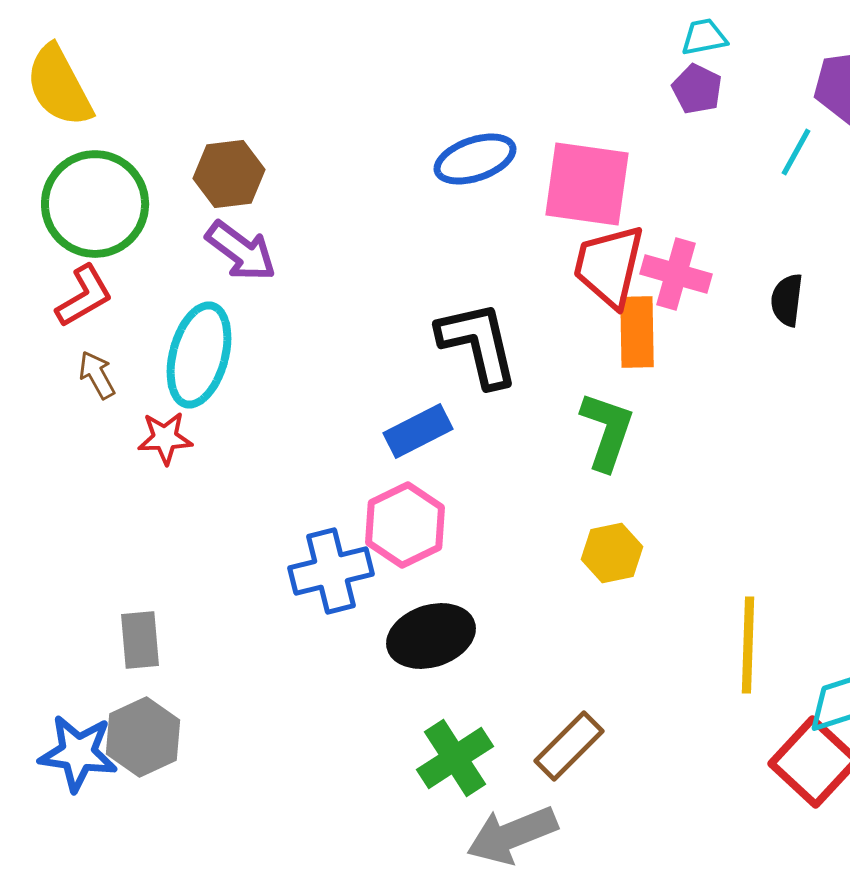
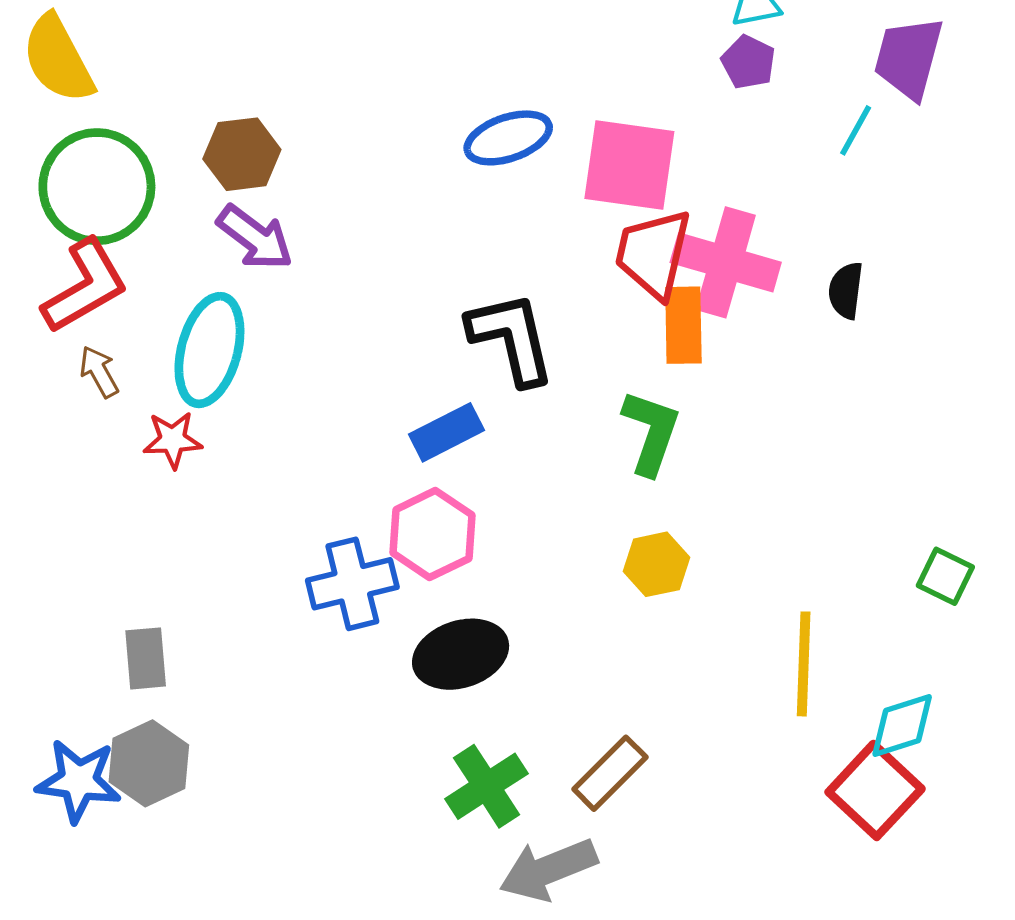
pink cross: (676, 274) -> (726, 262), size x1.4
red L-shape: (84, 296) -> (85, 286), size x1.4

